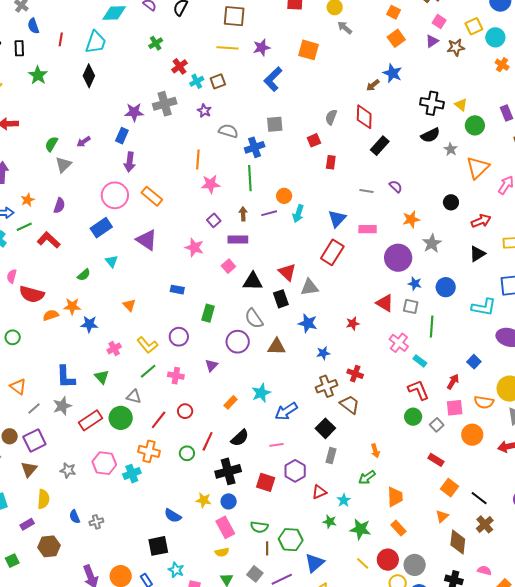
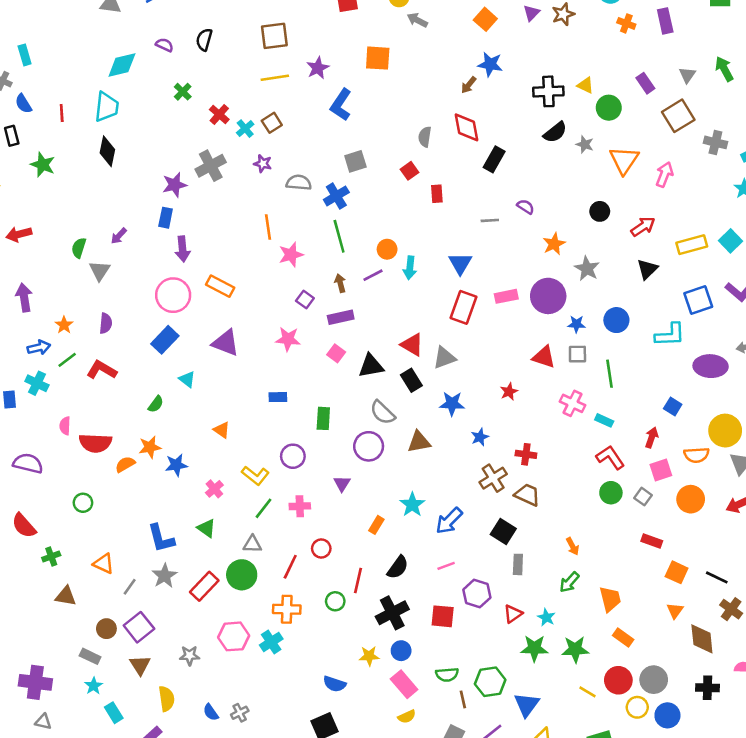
pink rectangle: (368, 229) -> (506, 296), moved
green star: (330, 522) -> (534, 648), size x1.5

